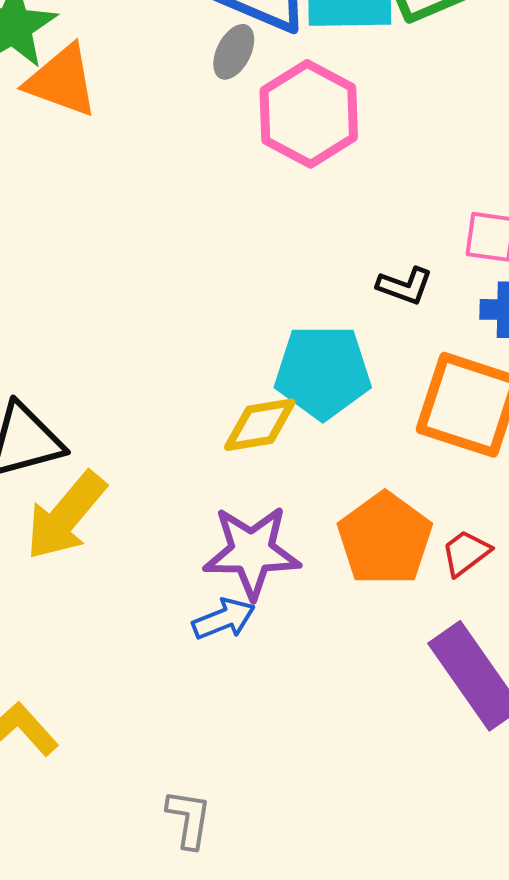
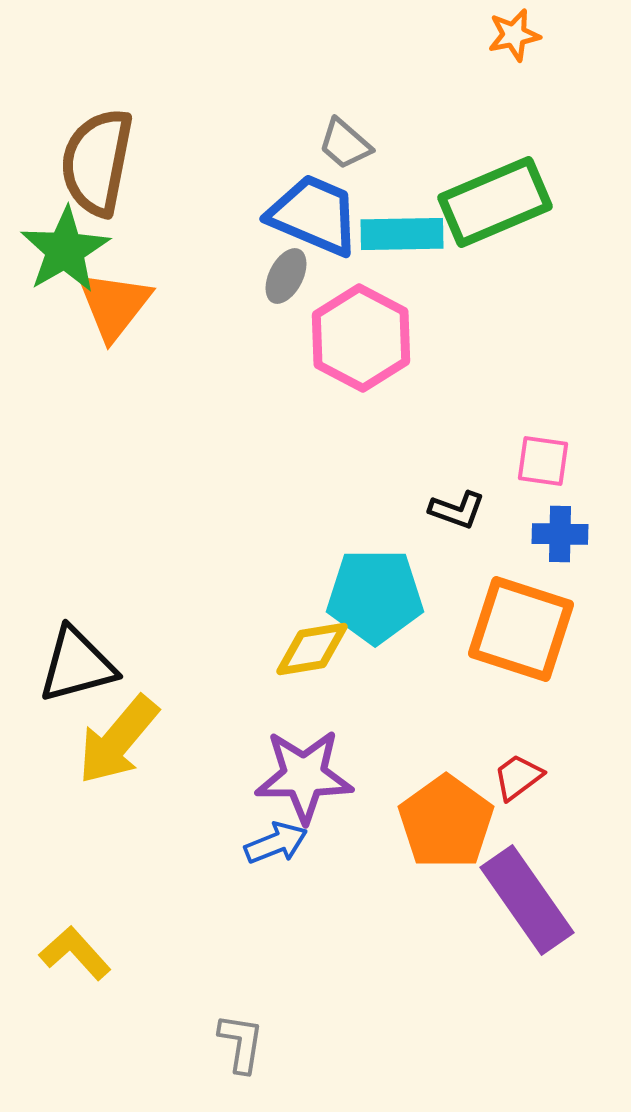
orange triangle: (62, 81) -> (114, 305), turned 48
orange pentagon: (385, 539) -> (446, 822), moved

